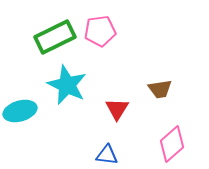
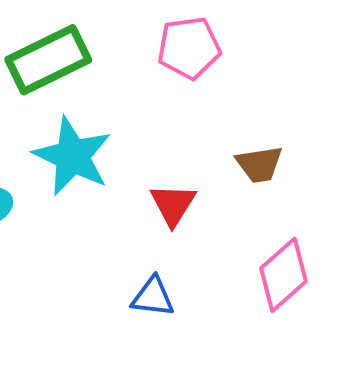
pink pentagon: (100, 31) -> (189, 48), moved

